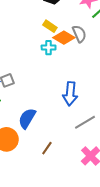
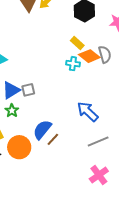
blue arrow: (70, 94) -> (88, 111), turned 120
brown line: (47, 148) -> (53, 139), moved

